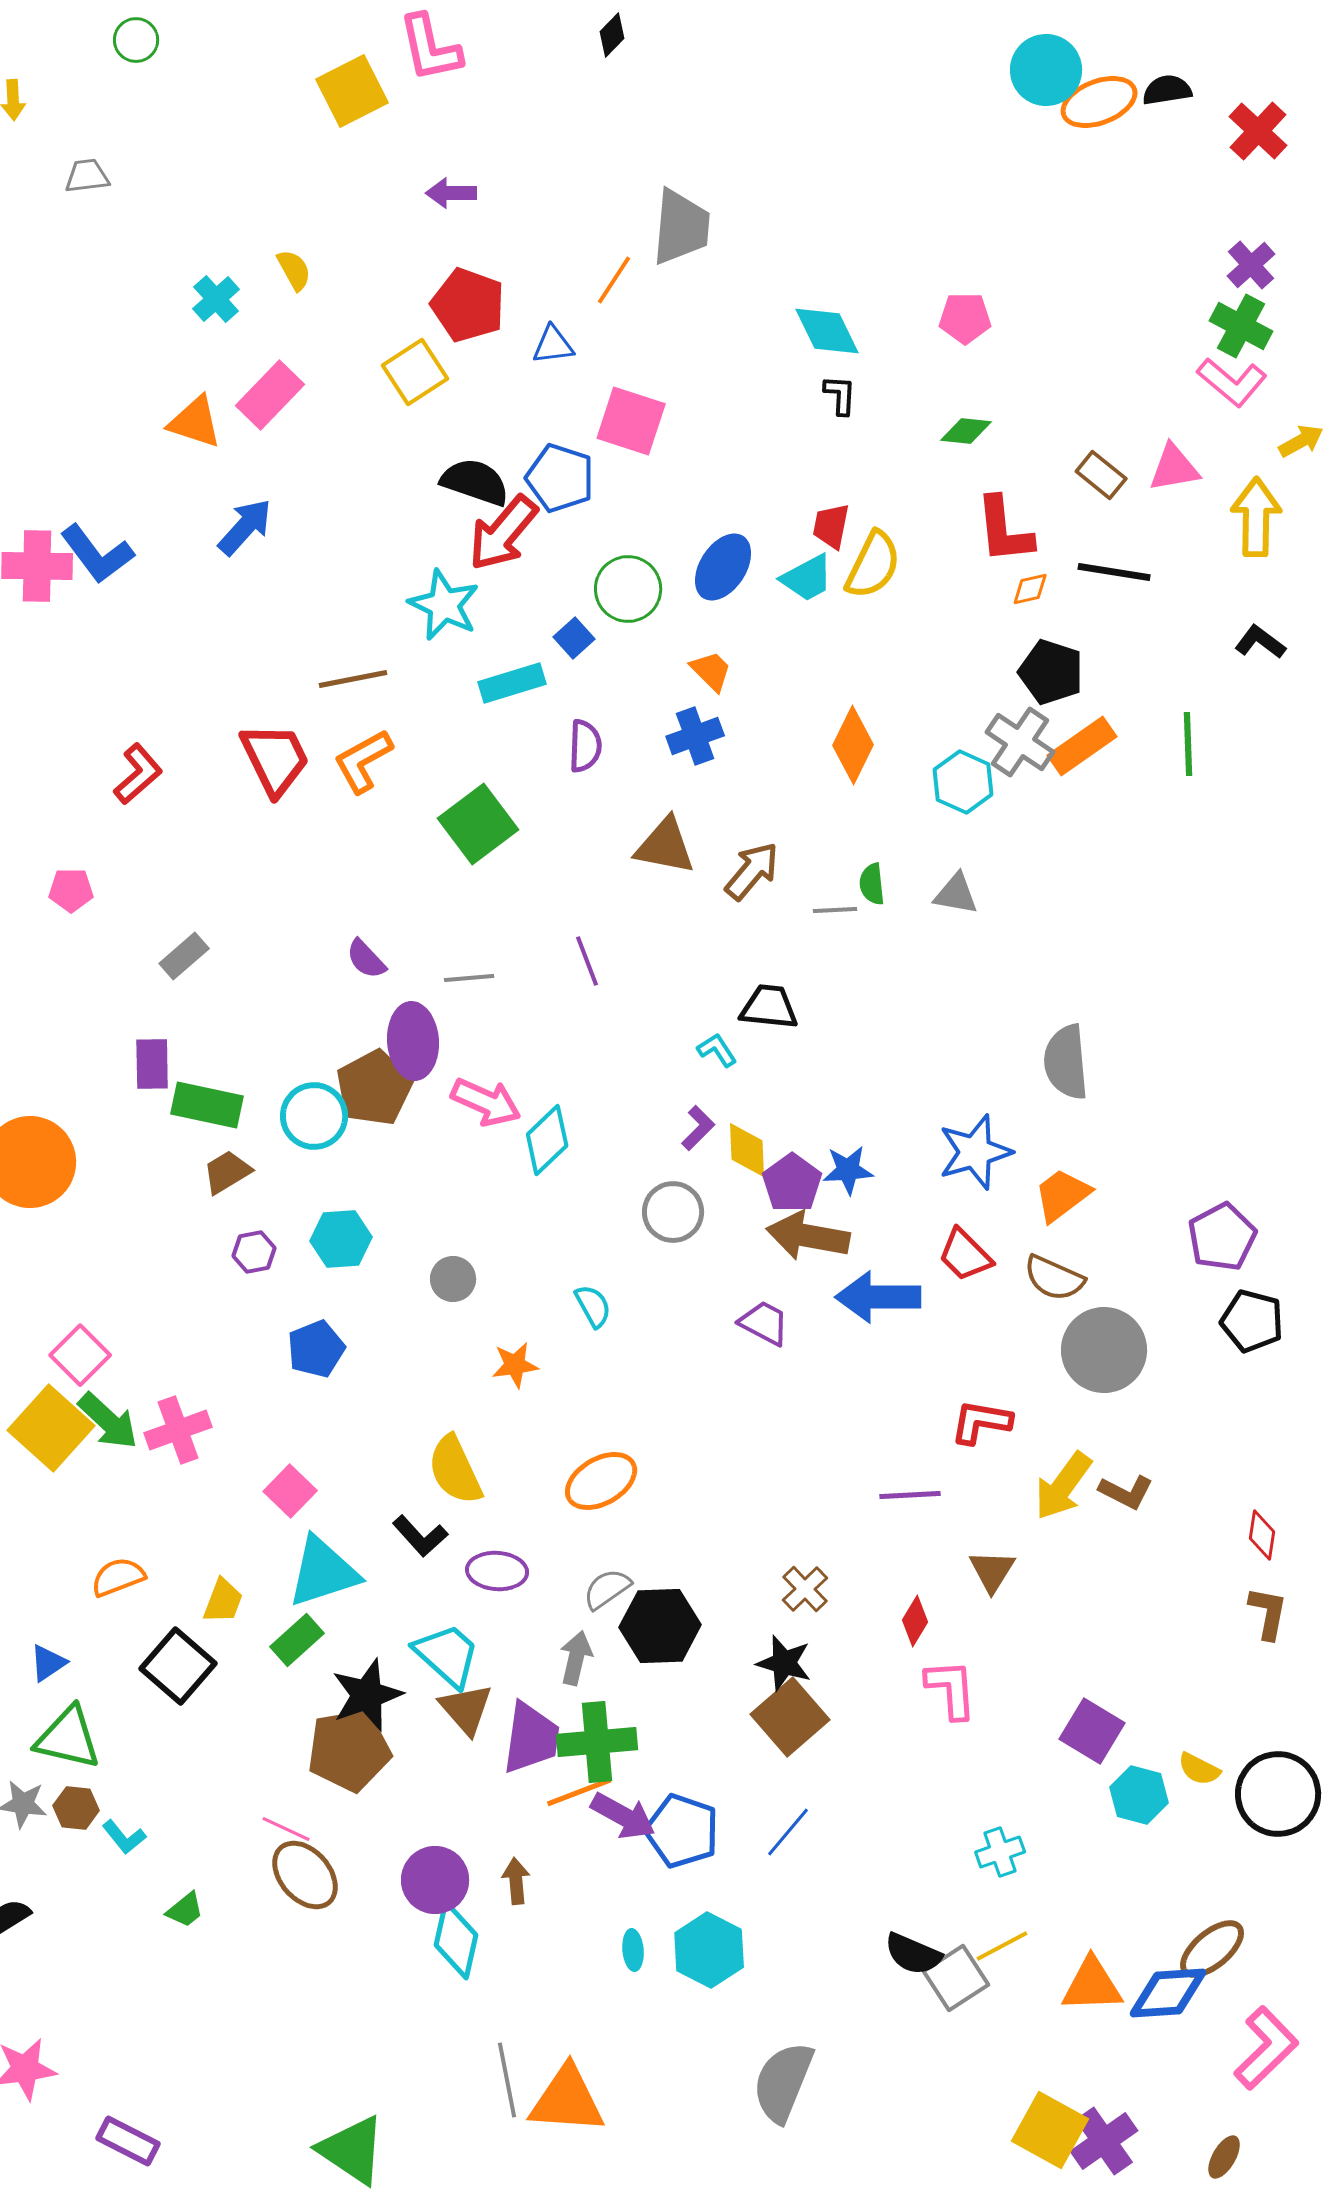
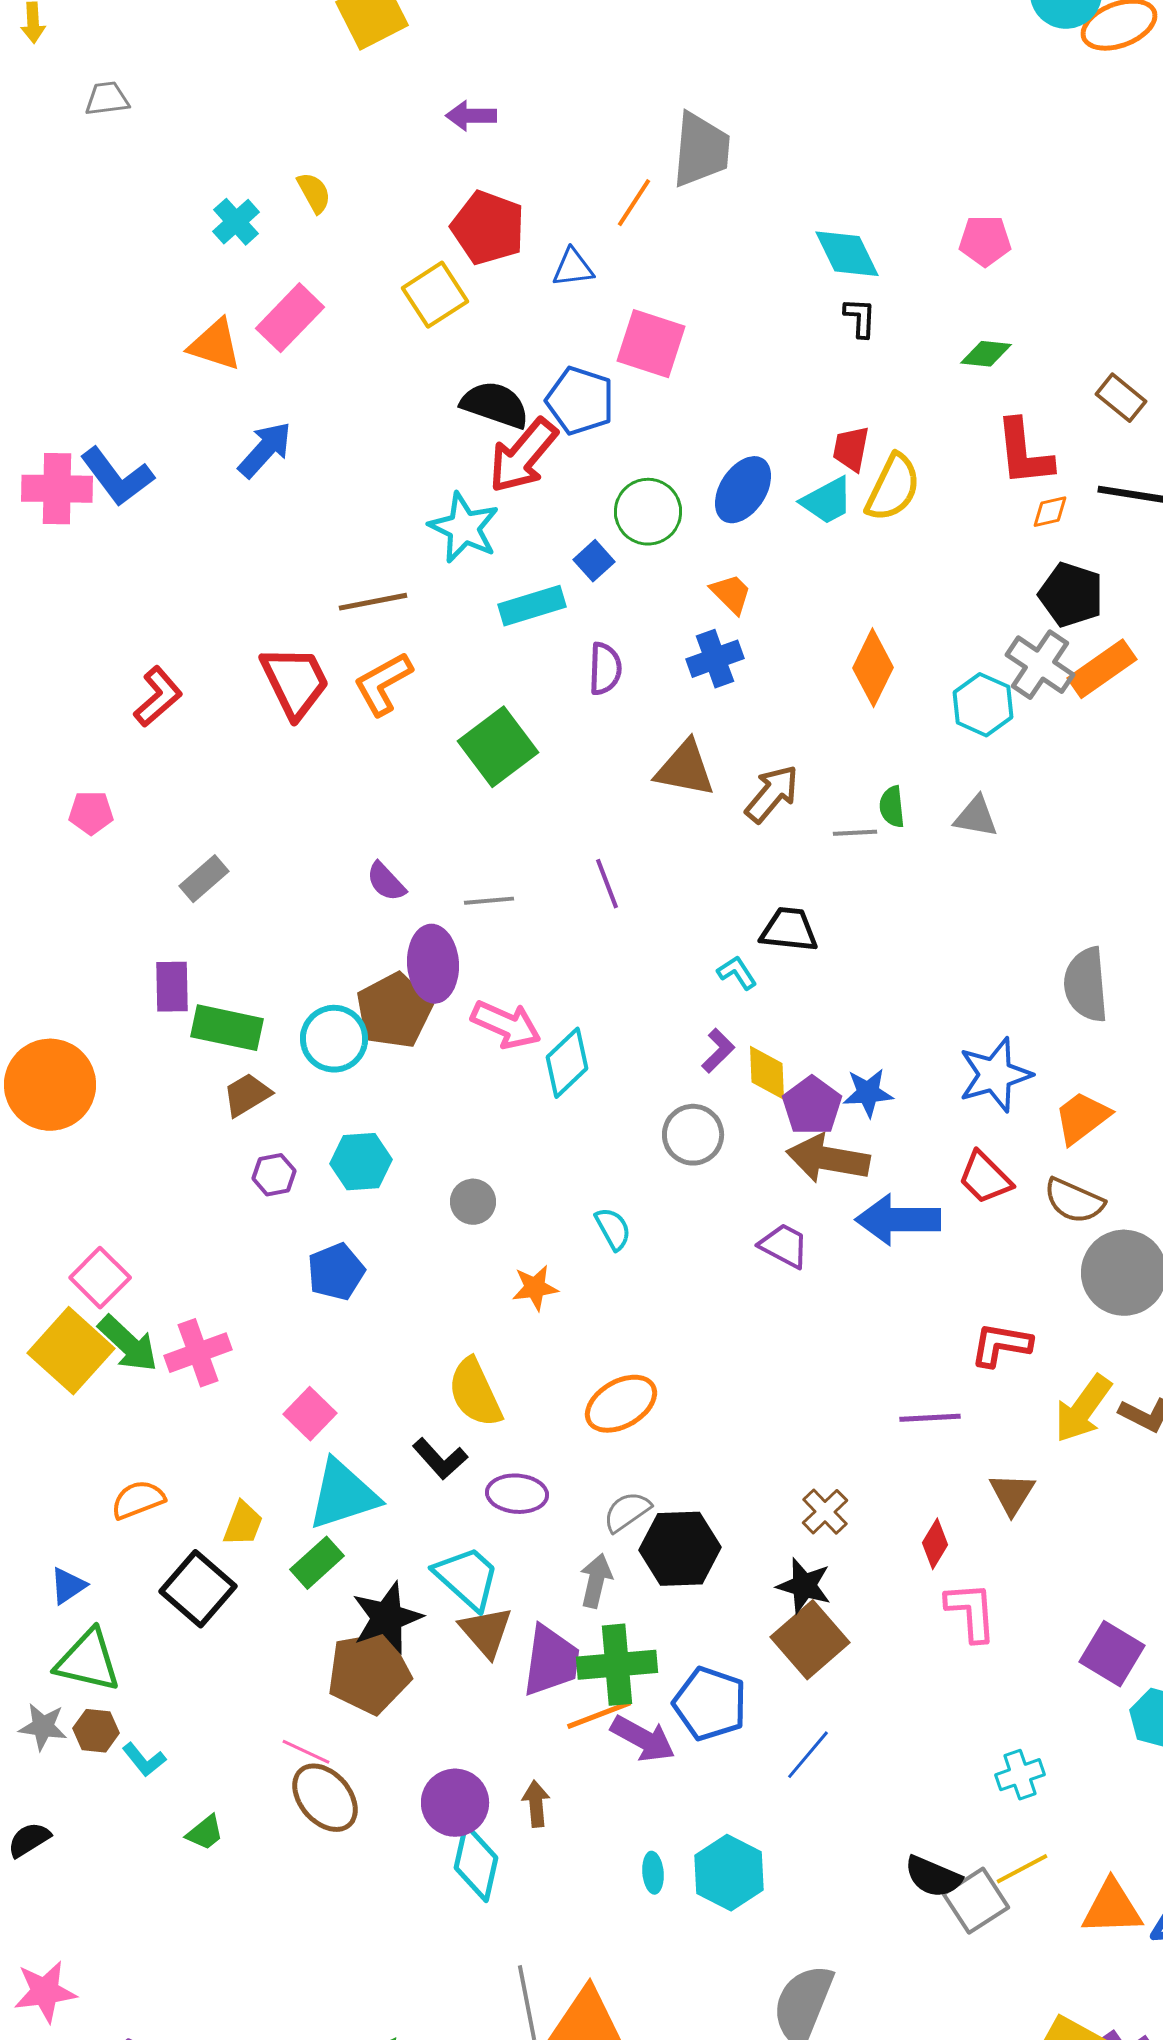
blue pentagon: (682, 1831) -> (710, 1704), moved

